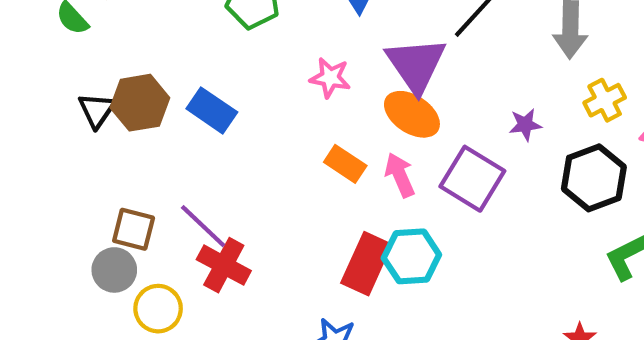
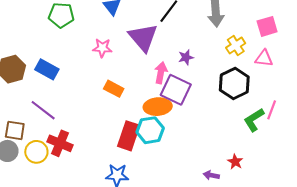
orange ellipse: (412, 114) -> (158, 107), moved, turned -32
purple star: (525, 125) -> (186, 57), moved
pink arrow: (400, 175) -> (161, 73), moved, turned 40
purple line: (203, 226) -> (43, 110), moved
yellow circle: (158, 309) -> (36, 152), moved

